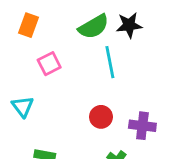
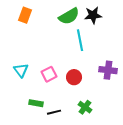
pink square: (49, 64) -> (49, 74), moved
purple cross: (142, 126) -> (108, 70), moved

